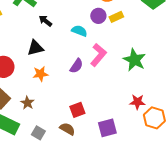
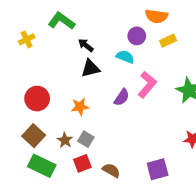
purple circle: (98, 16) -> (137, 36), moved
black triangle: (35, 48) -> (90, 68), moved
red square: (77, 110) -> (82, 163), moved
gray square: (38, 133) -> (86, 139), moved

